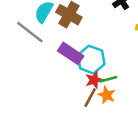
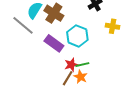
cyan hexagon: (91, 60) -> (77, 36), moved

